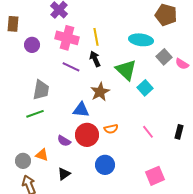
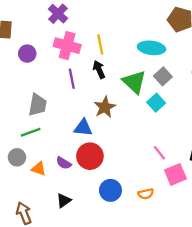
gray square: (164, 57) -> (163, 76), moved
purple line: (71, 67) -> (72, 79), turned 54
orange semicircle: (111, 129) -> (146, 194), moved
orange triangle: (42, 155) -> (39, 169), moved
gray circle: (23, 161) -> (17, 157), moved
pink square: (155, 176) -> (175, 174), moved

